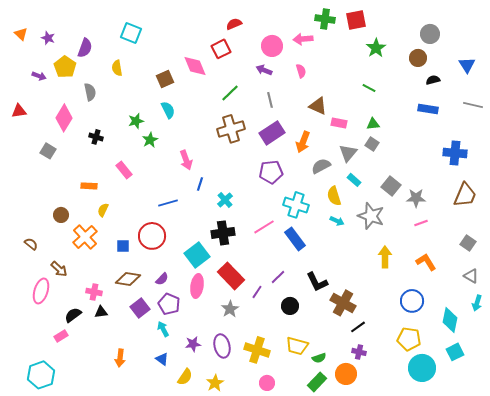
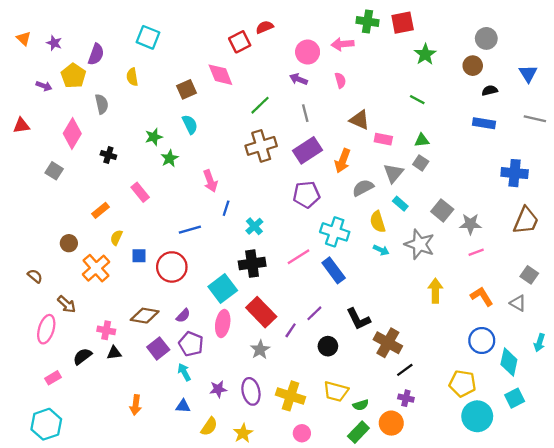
red square: (221, 49) -> (240, 42), moved
orange rectangle: (89, 186) -> (101, 210), turned -42
blue square: (123, 246) -> (139, 256), moved
gray triangle: (471, 276) -> (518, 303), moved
blue circle: (412, 301) -> (482, 340), moved
pink rectangle: (61, 336) -> (53, 378), moved
blue triangle: (162, 359) -> (183, 406), turned -32

